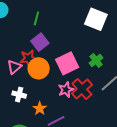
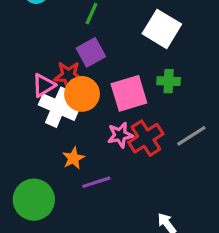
white square: (96, 19) -> (162, 29), moved
green cross: (96, 60) -> (169, 81), moved, turned 32
white cross: (19, 95) -> (59, 107), moved, size x1.6

